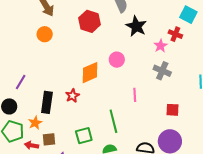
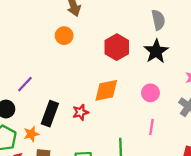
red hexagon: (89, 21) -> (117, 47), moved
black star: (136, 26) -> (156, 51), moved
pink circle: (117, 60) -> (150, 93), moved

